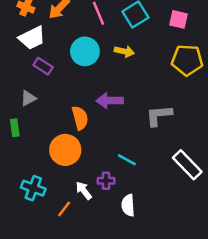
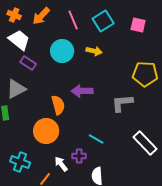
white trapezoid: (32, 38) -> (19, 40), turned -115
yellow pentagon: (187, 60) -> (145, 74), moved
gray triangle: (28, 98) -> (16, 89), size x1.5

